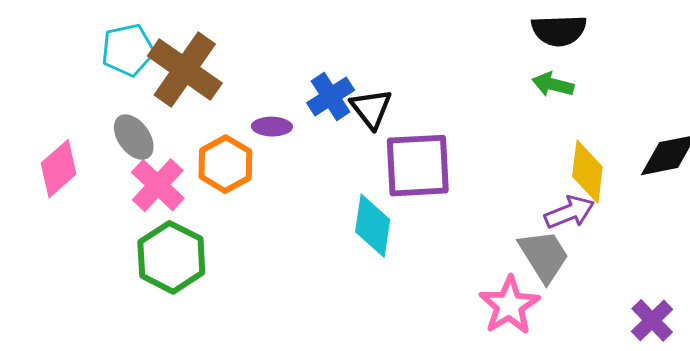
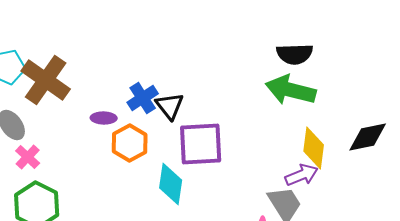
green arrow: (553, 84) -> (291, 90), size x1.8
orange hexagon: (225, 164) -> (130, 143), moved
pink cross: (158, 185) -> (28, 157), size x0.7

